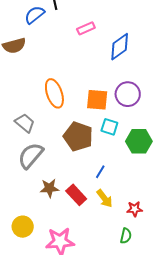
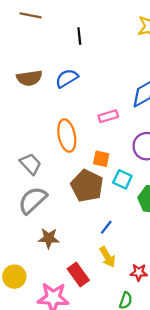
blue semicircle: (35, 15) -> (67, 78), moved
pink rectangle: (86, 28) -> (108, 116), moved
orange square: (97, 100) -> (101, 159), moved, size x0.7
red rectangle: (76, 195) -> (78, 275), moved

